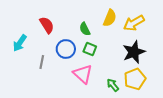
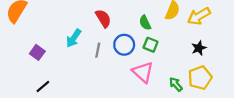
black star: (134, 52) -> (199, 48), size x0.6
gray line: (42, 62) -> (98, 50), moved

